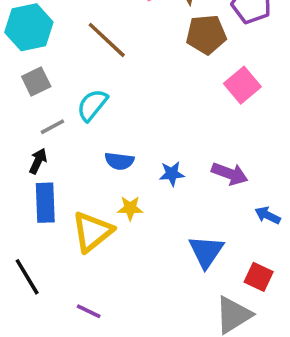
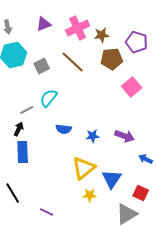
brown line: (107, 40) -> (73, 62), moved
gray square: (36, 82) -> (42, 66), moved
yellow star: (130, 208) -> (90, 195), moved
yellow triangle: (92, 232) -> (84, 168), moved

